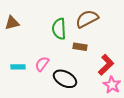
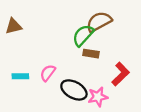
green semicircle: (59, 29) -> (83, 35), moved, turned 45
pink star: (112, 85) -> (98, 97), moved, turned 30

